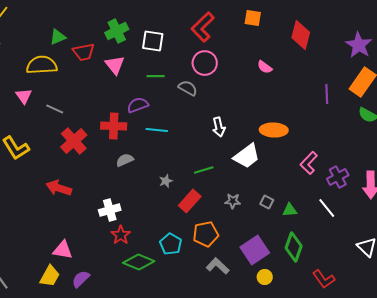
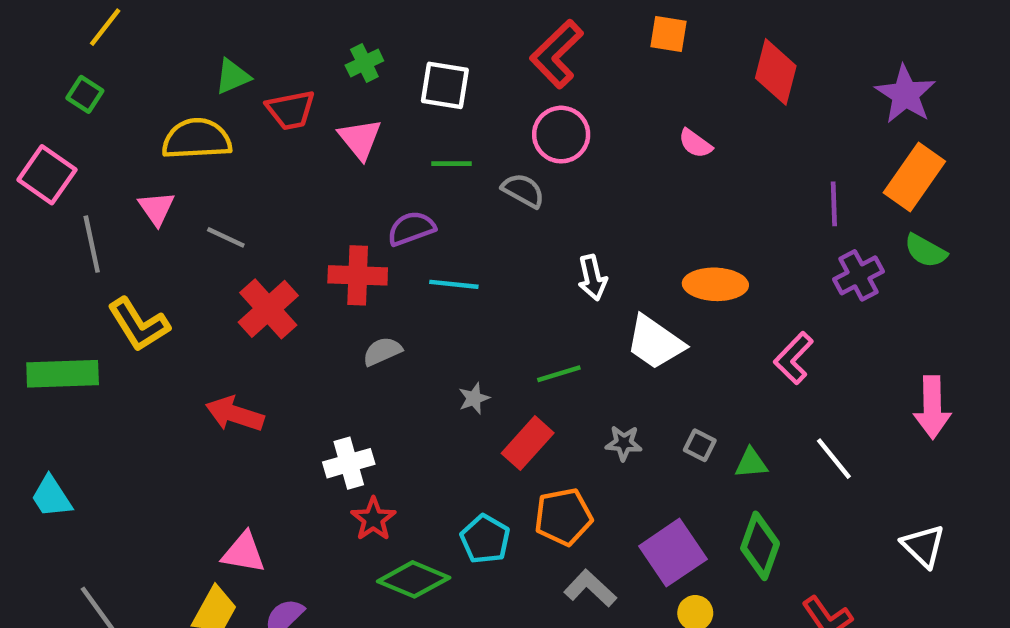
green cross: (117, 31) -> (364, 63), size x0.7
white trapezoid: (247, 156) -> (655, 342), turned 72
purple cross: (338, 177) -> (858, 275), moved

